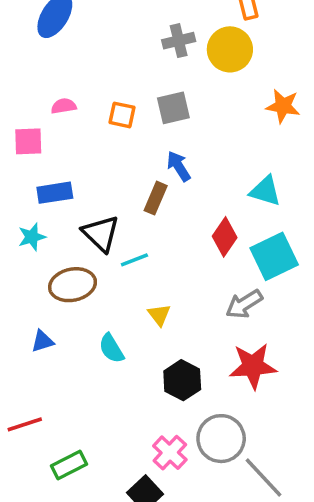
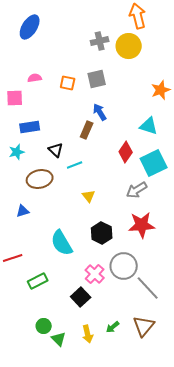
orange star: (283, 106) -> (161, 90), moved, turned -30
black triangle: (101, 233) -> (56, 150), size x0.7
cyan semicircle: (111, 348) -> (62, 243), moved, size x1.5

